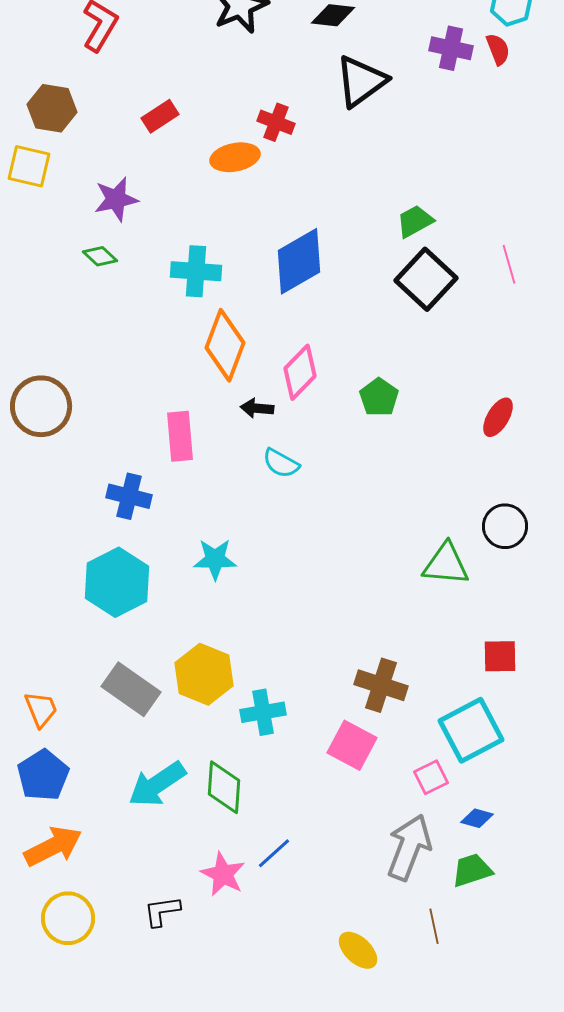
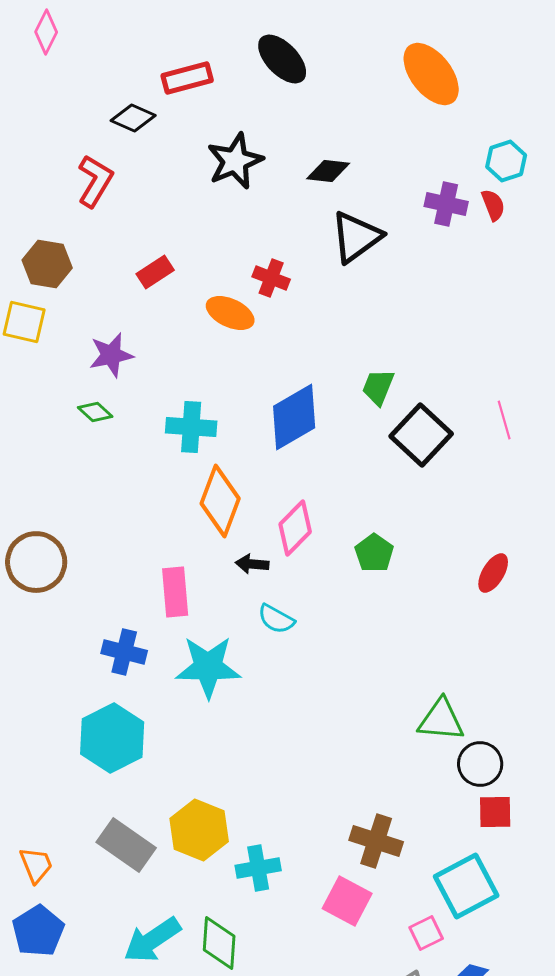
orange ellipse: (235, 157) -> (230, 313), turned 36
green trapezoid: (415, 221) -> (378, 387), moved, turned -39
black circle: (505, 526) -> (480, 764), moved
cyan star: (215, 559) -> (208, 667), moved, size x1.5

